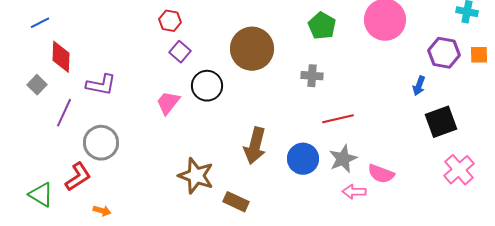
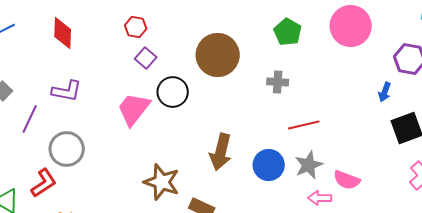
red diamond: (61, 57) -> (63, 33), moved
pink trapezoid: (168, 103) -> (134, 109), size x1.4

